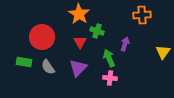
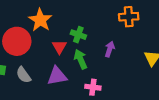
orange star: (79, 14) -> (40, 20), moved
green arrow: (109, 58) -> (81, 59), moved
purple triangle: (78, 68) -> (57, 76), turned 36

